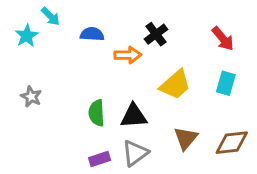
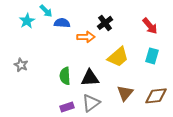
cyan arrow: (50, 16) -> (46, 11), moved
cyan star: (27, 36) -> (27, 21), moved

